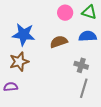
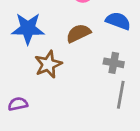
blue semicircle: (88, 36) -> (118, 21), turned 30
brown star: (19, 62) -> (48, 64), moved

